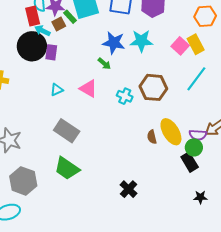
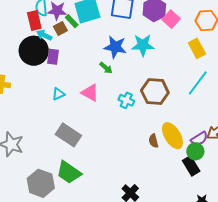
pink square: (180, 46) -> (171, 19), moved
purple semicircle: (198, 135) -> (199, 139), turned -36
gray hexagon: (23, 181) -> (41, 183), moved

